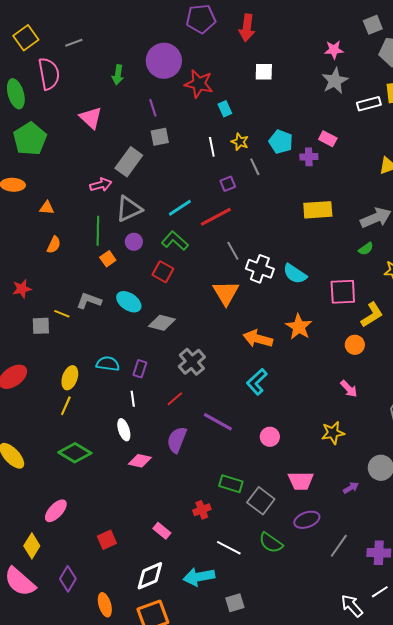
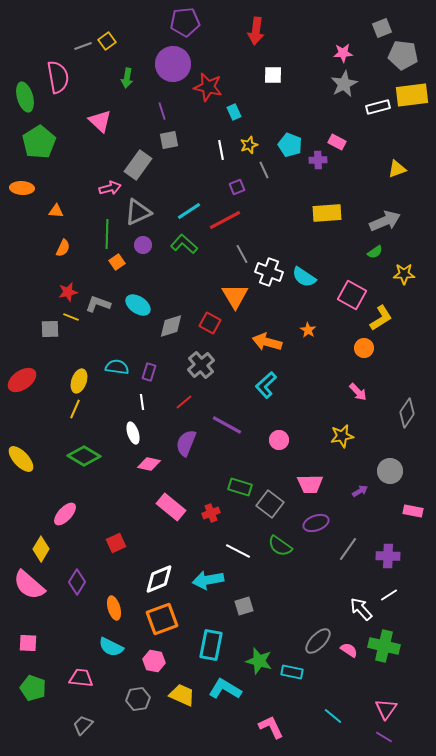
purple pentagon: (201, 19) -> (185, 22), moved
yellow square: (26, 38) -> (107, 41), moved, size x0.7
yellow star: (240, 142) -> (249, 145), turned 30
red square: (163, 272) -> (210, 323), moved
red star: (22, 289) -> (68, 292), moved
pink square: (343, 292) -> (352, 295), turned 32
gray diamond: (162, 323) -> (171, 326), turned -32
orange star: (299, 327) -> (308, 330), size x0.6
pink rectangle: (162, 531) -> (171, 507), moved, size x1.6

